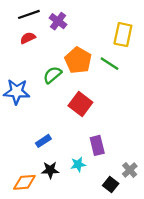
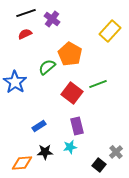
yellow rectangle: (123, 35) -> (110, 31), turned 30
green line: (110, 64) -> (98, 84), moved, turned -54
blue star: (17, 92) -> (15, 82), turned 30
purple rectangle: (97, 145) -> (77, 126), moved

